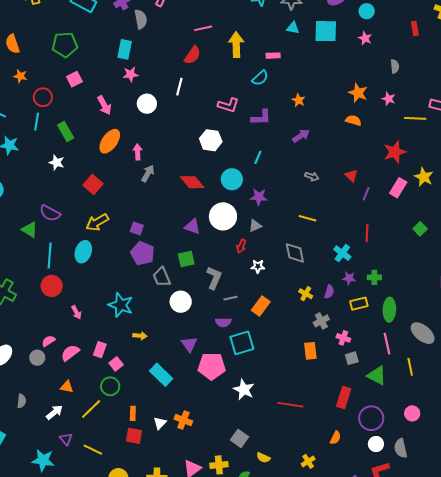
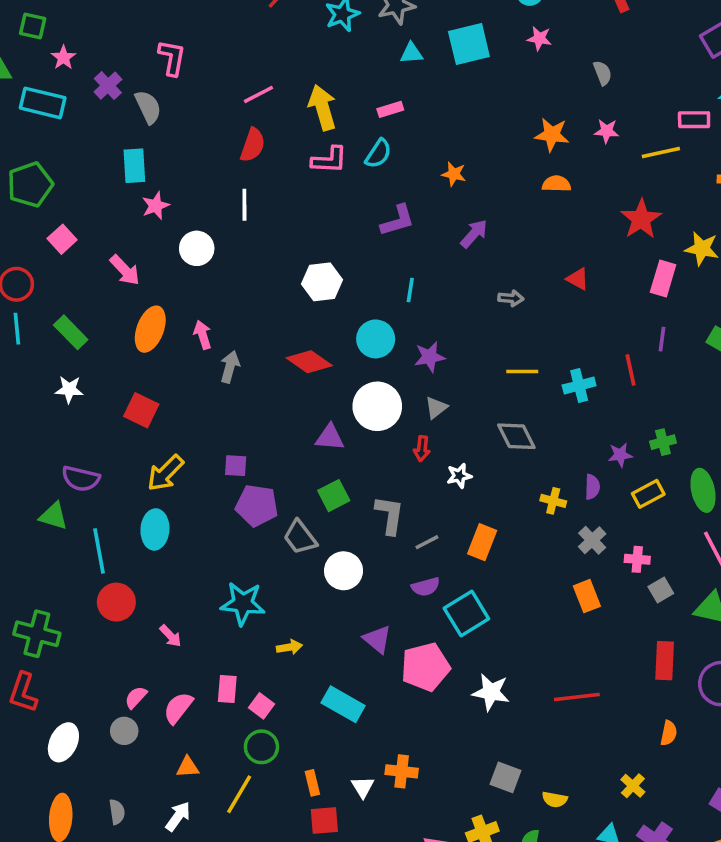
pink L-shape: (228, 105) -> (329, 160), moved
purple line: (366, 194) -> (662, 339), moved
cyan cross: (342, 253) -> (579, 385), moved, turned -36

